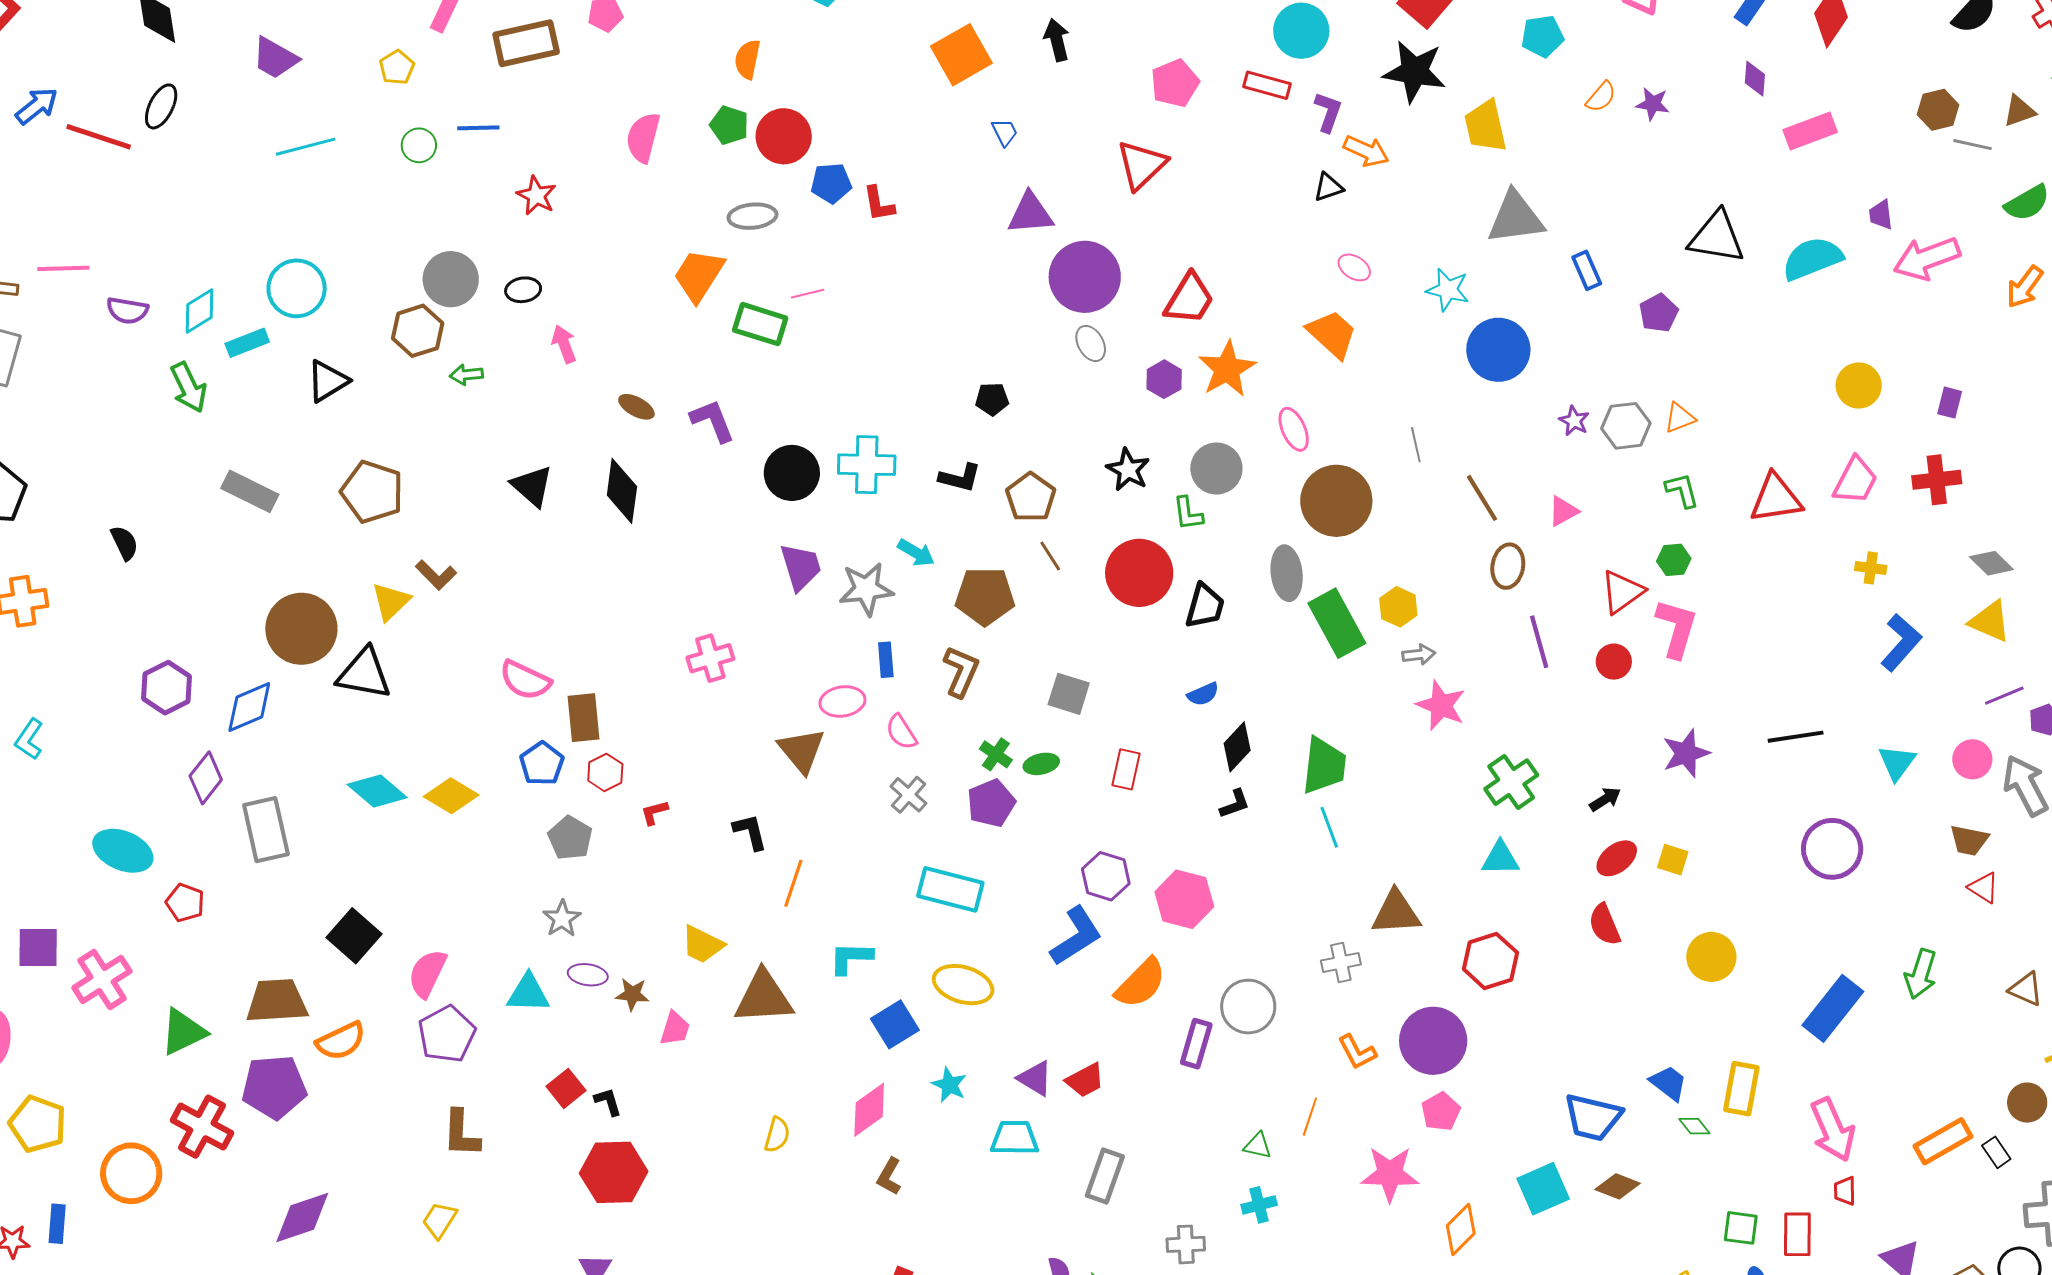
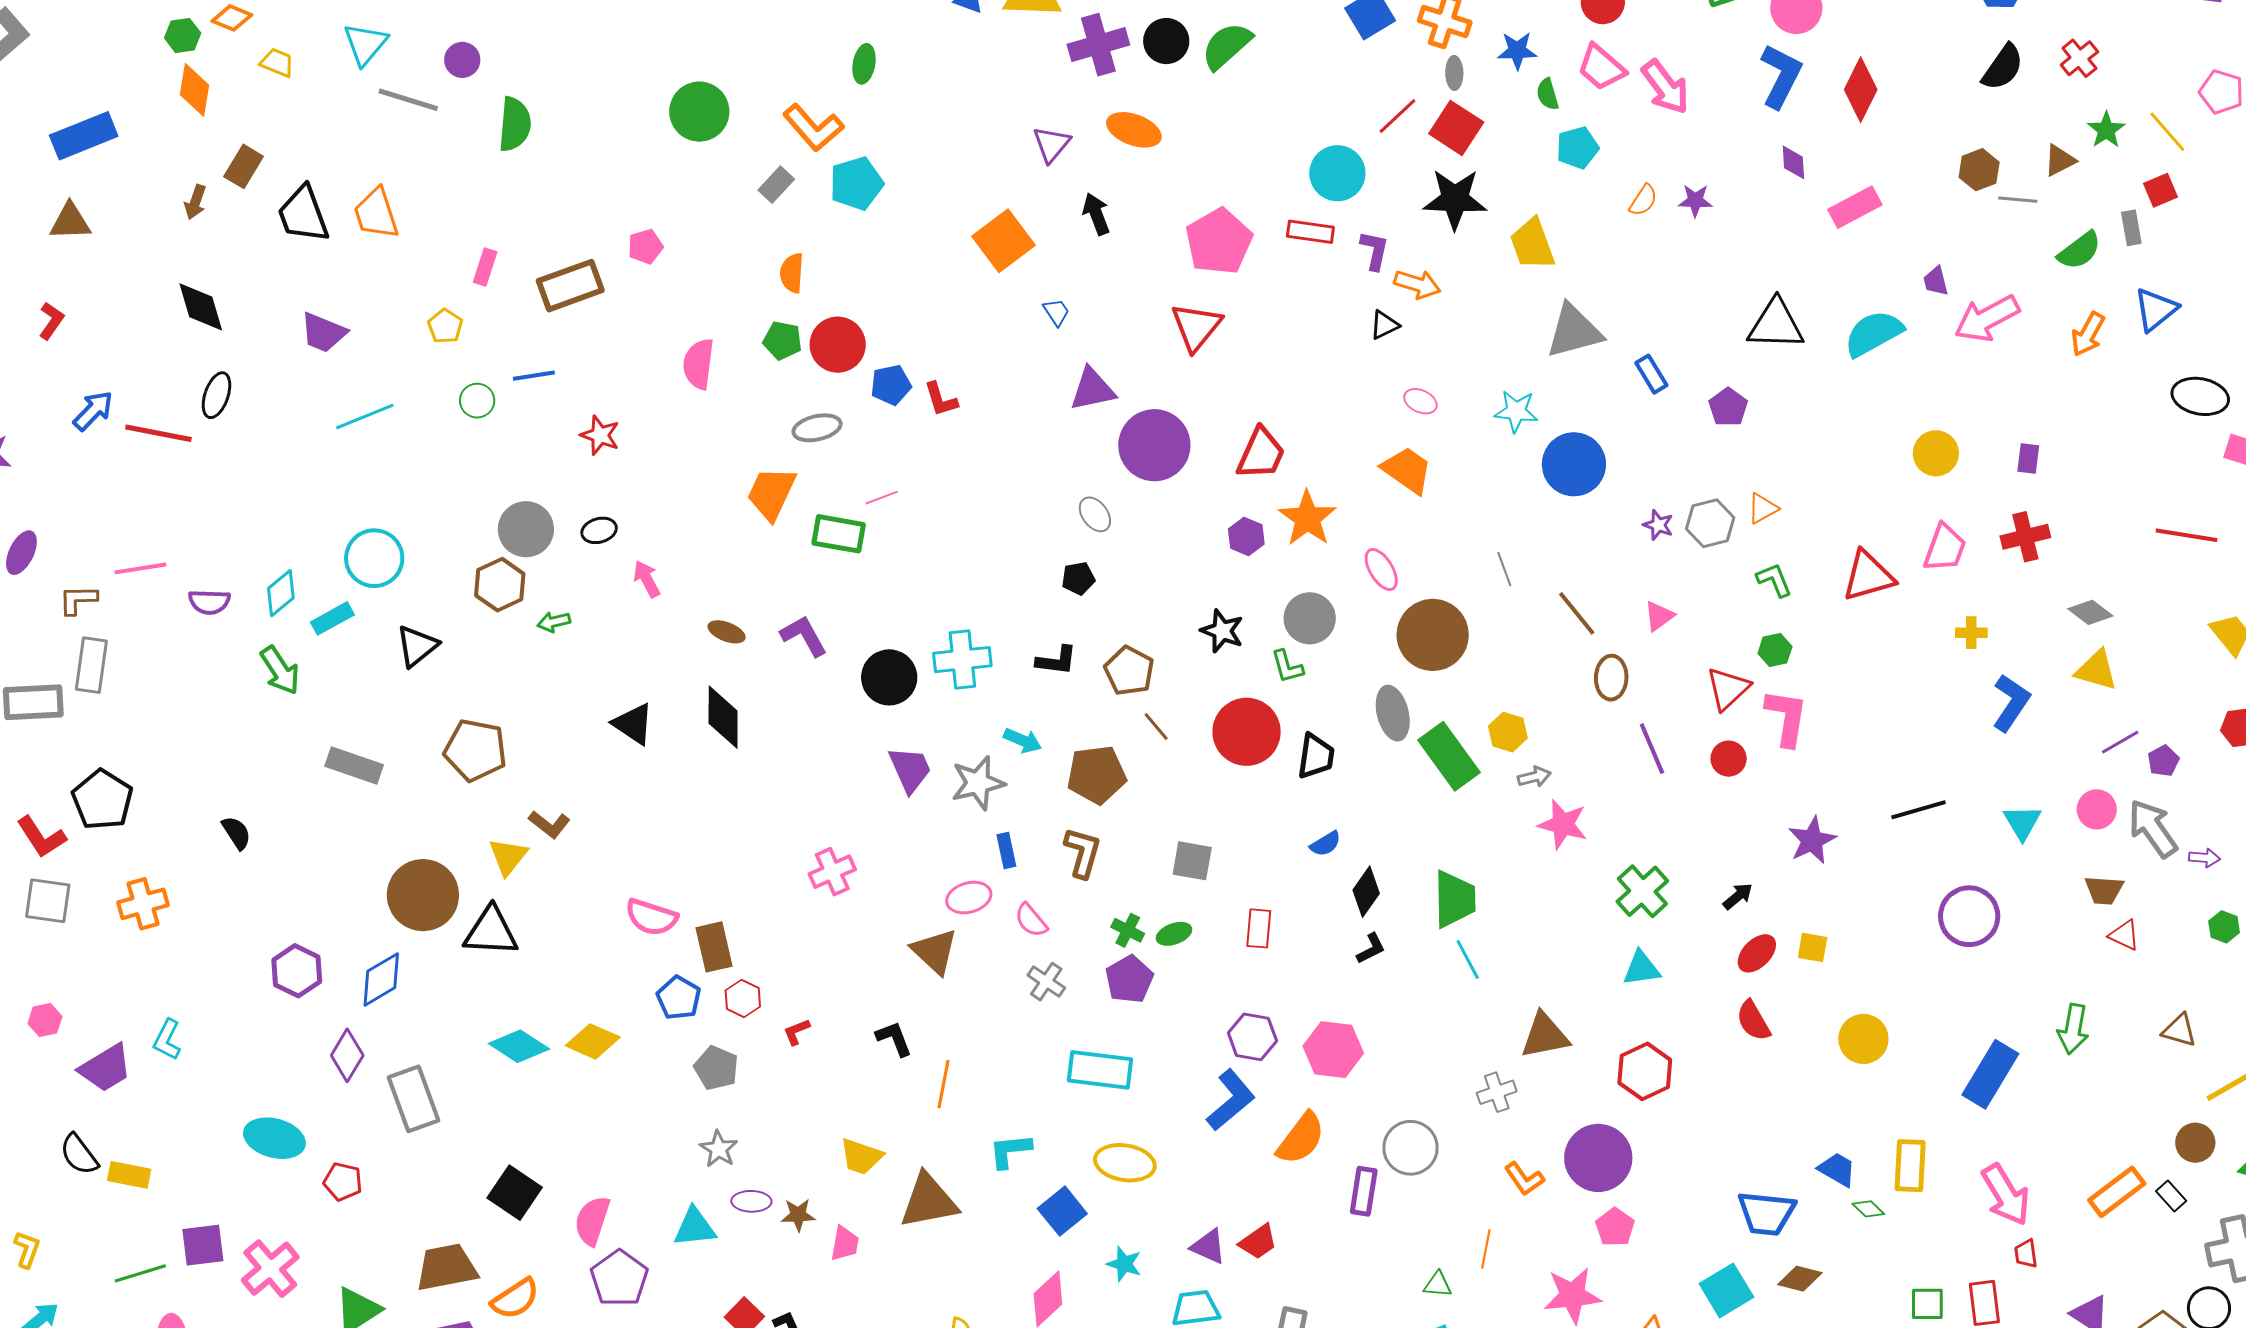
pink pentagon: (1175, 83) -> (1219, 242), size x1.4
gray ellipse: (1091, 343) -> (1095, 514), moved

